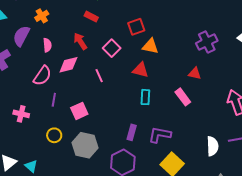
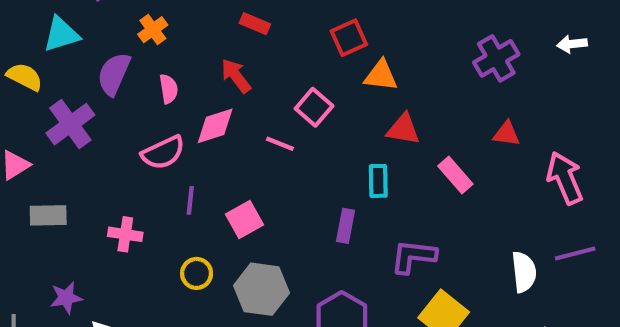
pink square: (112, 48) -> (314, 107), moved
red triangle: (141, 70) -> (403, 129), moved
red triangle: (195, 73) -> (506, 134), moved
pink semicircle: (42, 76) -> (163, 153), turned 35
pink line: (99, 76) -> (280, 144), turned -40
purple rectangle: (132, 132) -> (345, 226), moved

